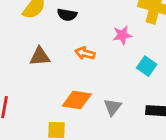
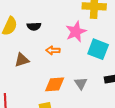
pink star: (122, 35) -> (76, 32), size x1.5
cyan square: (147, 66) -> (98, 49), size x1.5

